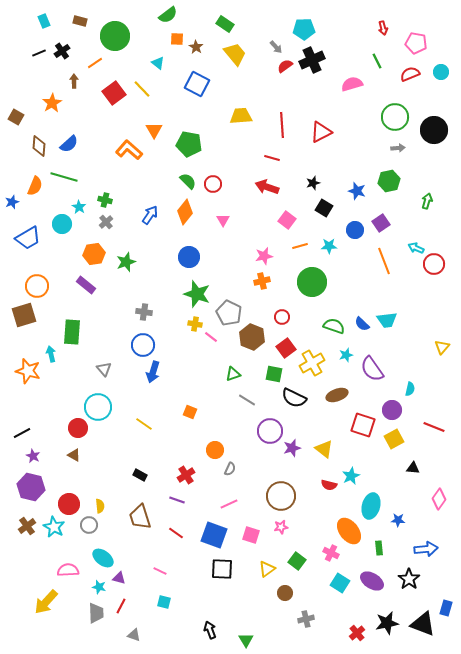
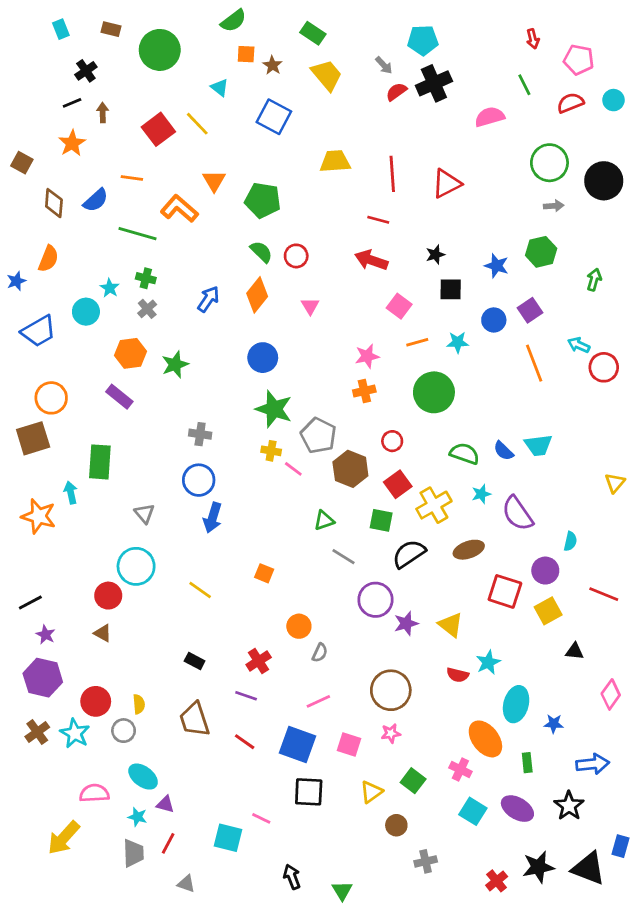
black line: (39, 53) -> (72, 103), moved
orange line: (95, 63) -> (132, 178), moved, turned 42
green line: (64, 177) -> (137, 234), moved
black square: (324, 208) -> (451, 289), turned -30
black semicircle: (294, 398) -> (409, 554), turned 120
pink line: (160, 571) -> (261, 818), moved
cyan square: (164, 602) -> (228, 838), size x1.5

